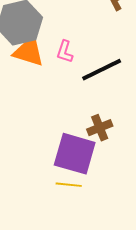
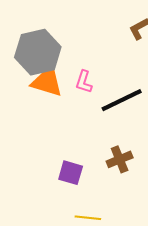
purple square: (75, 154) -> (71, 173), moved, size x0.6

